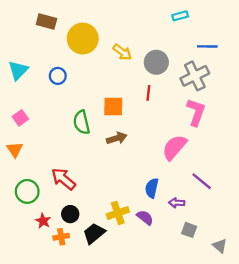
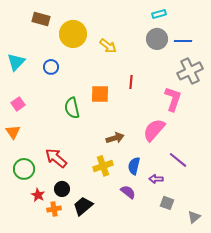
gray circle: (156, 62) -> (157, 39), moved
gray cross: (195, 76) -> (190, 71), moved
brown arrow: (117, 138) -> (115, 138), moved
yellow cross: (118, 213) -> (103, 166), moved
gray triangle: (220, 246) -> (194, 217), turned 40

